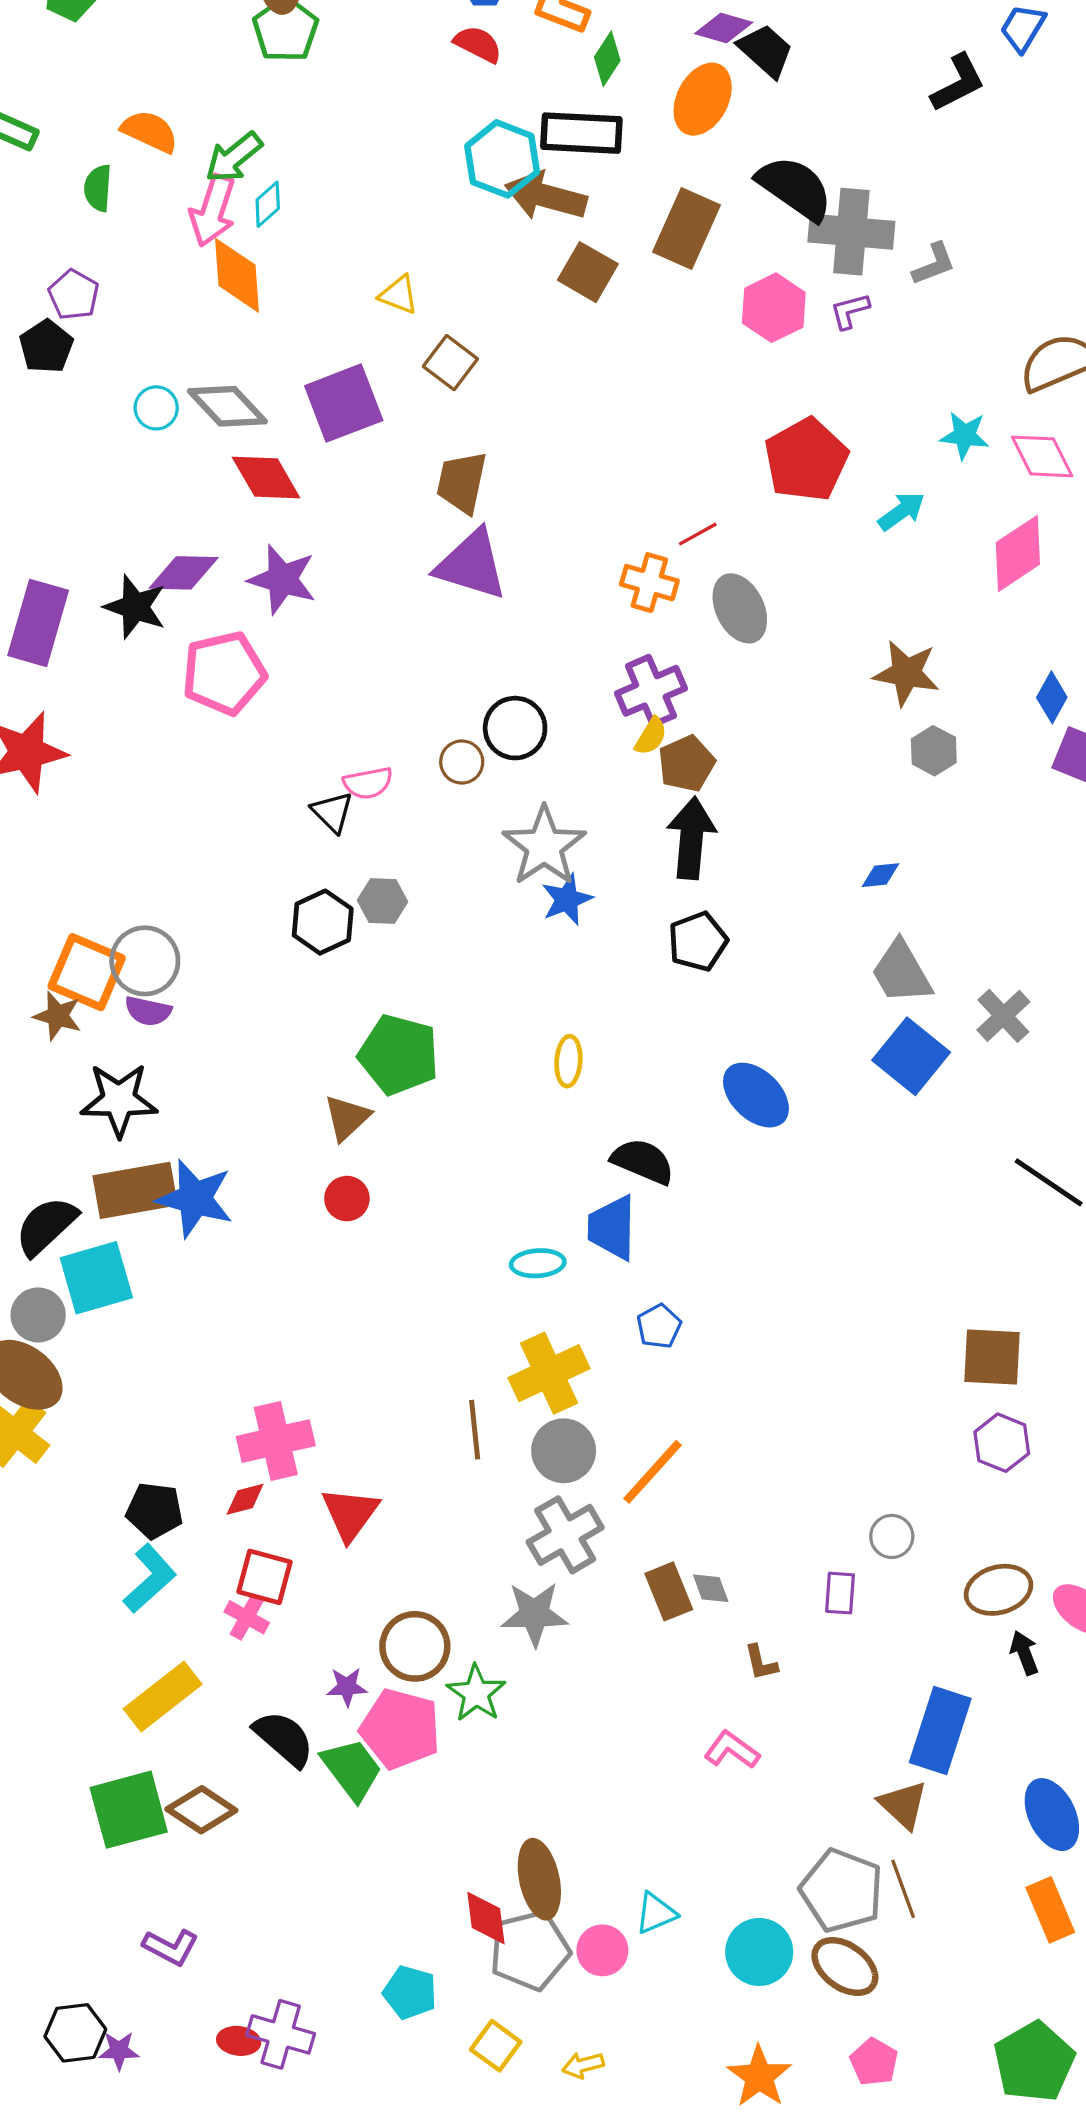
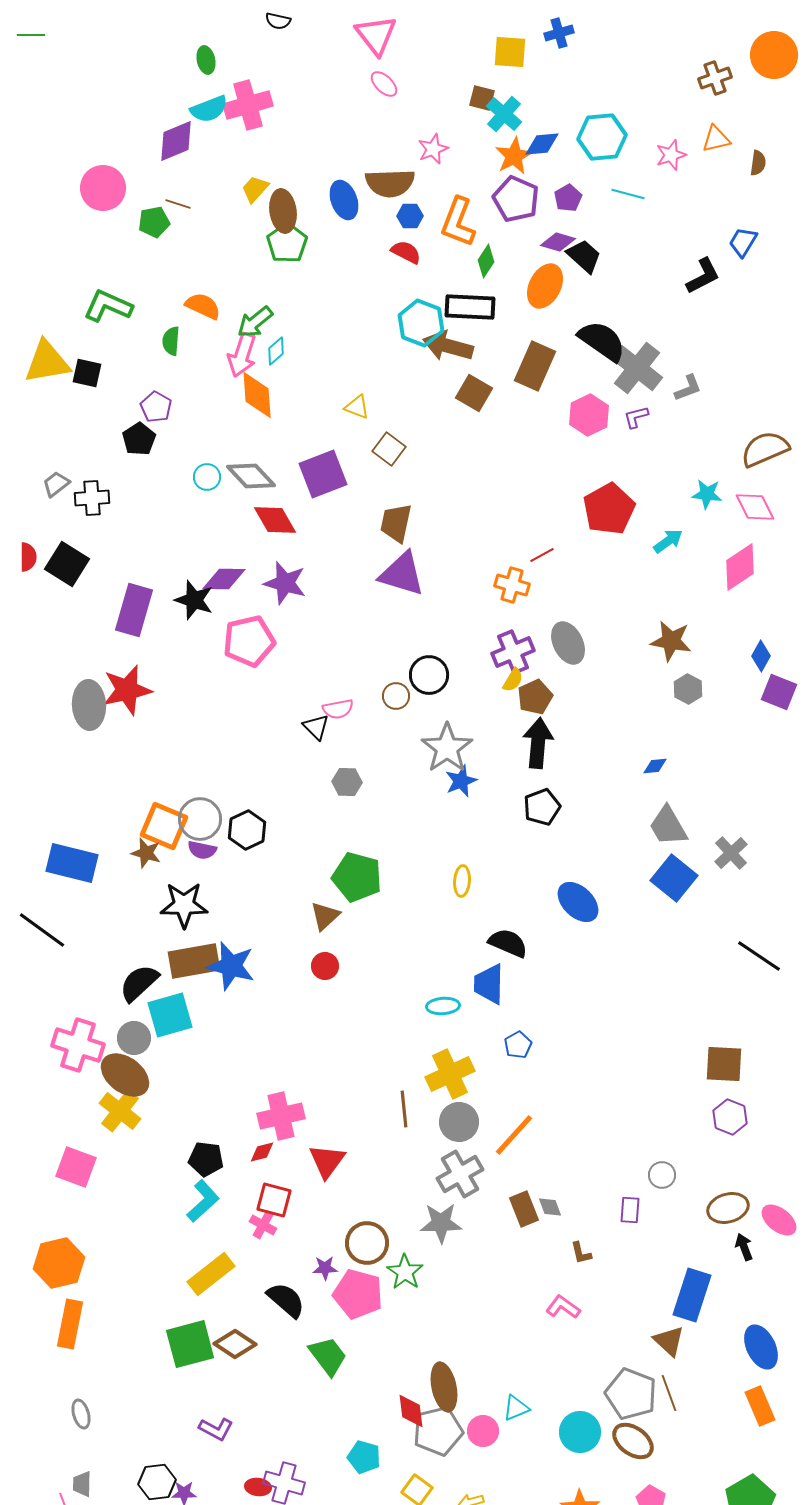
gray cross: (851, 232) -> (637, 368), turned 33
gray ellipse: (740, 608) -> (568, 643), moved
black hexagon: (323, 922) -> (247, 830), moved
green trapezoid: (352, 1769) -> (328, 1356), moved

